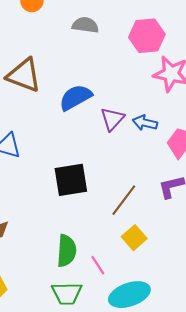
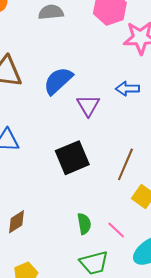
purple triangle: (112, 119) -> (88, 105), moved
green semicircle: (67, 251) -> (84, 224), size x0.7

